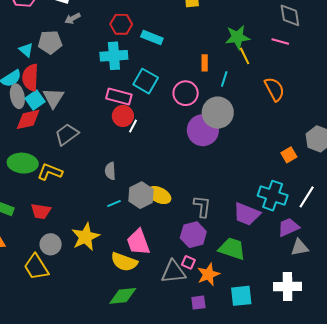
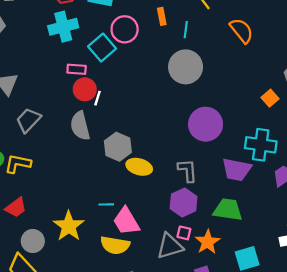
cyan square: (146, 81) -> (102, 48), turned 30
pink circle: (186, 93) -> (125, 29), moved
pink rectangle: (119, 96) -> (77, 69), size x0.7
purple circle: (203, 130) -> (206, 124), moved
gray semicircle: (110, 171) -> (80, 126), moved, size x1.5
gray hexagon: (141, 195) -> (118, 147), moved
cyan line: (114, 204) -> (106, 204), moved, turned 32
red trapezoid: (41, 211) -> (16, 207), turned -35

